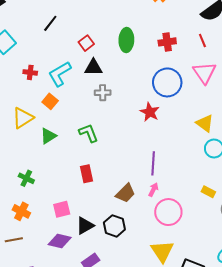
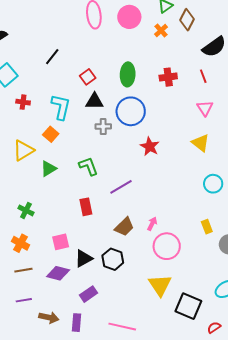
red cross: (30, 72) -> (23, 102), moved
pink triangle: (204, 73) -> (205, 108), size x0.7
cyan L-shape: (60, 74) -> (61, 107), turned 132
blue circle: (167, 82) -> (131, 111), moved
yellow triangle: (205, 123) -> (201, 143), moved
purple line: (153, 163) -> (121, 187), moved, turned 55
yellow rectangle: (208, 192) -> (207, 227), turned 40
brown line: (14, 240) -> (23, 270), moved

